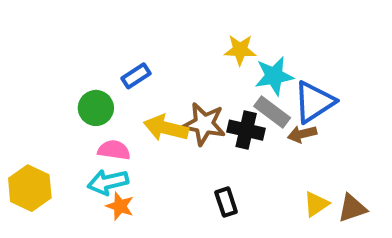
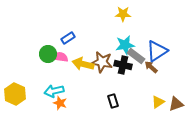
yellow star: (240, 50) -> (123, 14), moved
cyan star: (274, 76) -> (125, 45), moved
brown arrow: (302, 134) -> (151, 67), turned 56
pink semicircle: (114, 150) -> (60, 57), moved

